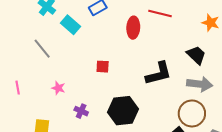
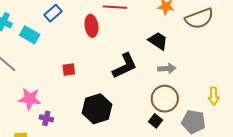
gray arrow: (200, 84) -> (167, 69), size x0.7
pink star: (58, 88) -> (30, 99), size x1.6
purple cross: (81, 111) -> (46, 118), moved

